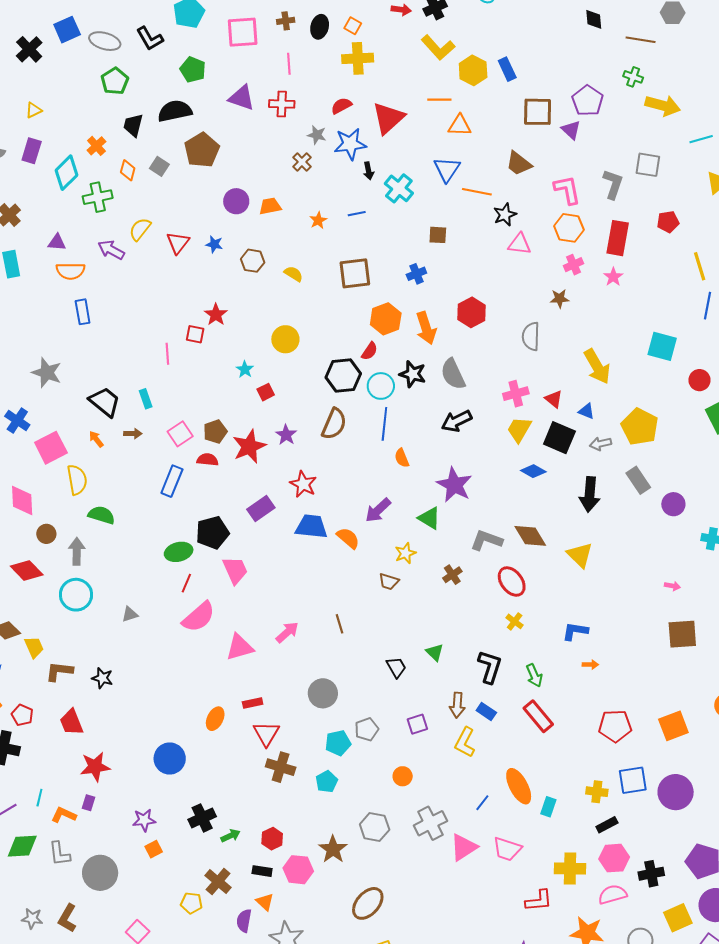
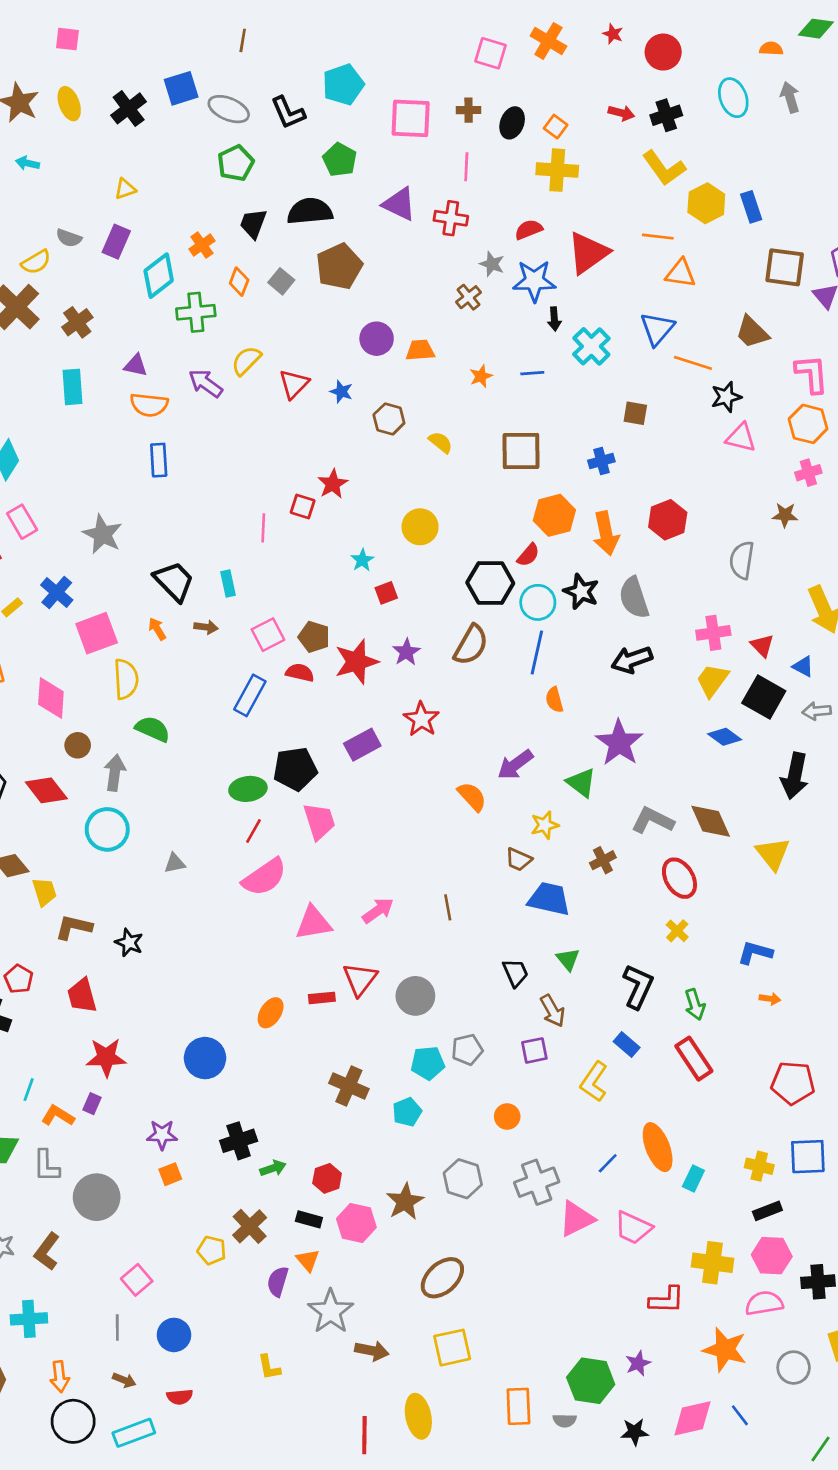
brown pentagon: (215, 432) -> (314, 637), turned 30
blue trapezoid: (311, 526) -> (549, 899), moved
brown arrow: (457, 705) -> (553, 1011), moved, turned -40
red triangle: (266, 734) -> (360, 979), moved

